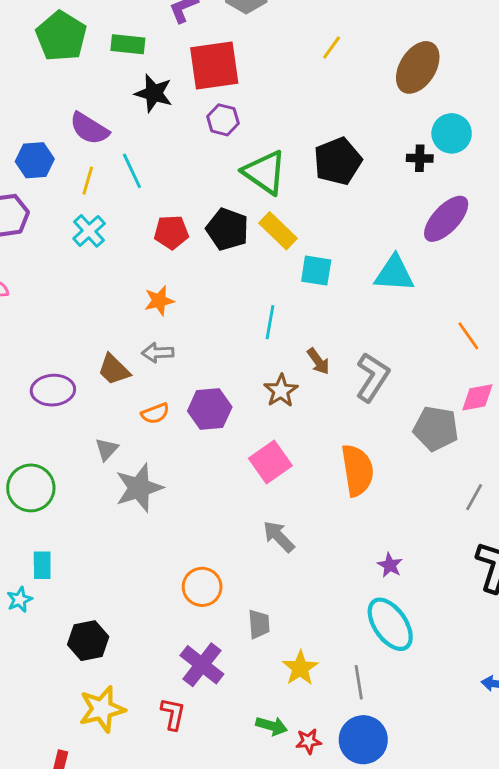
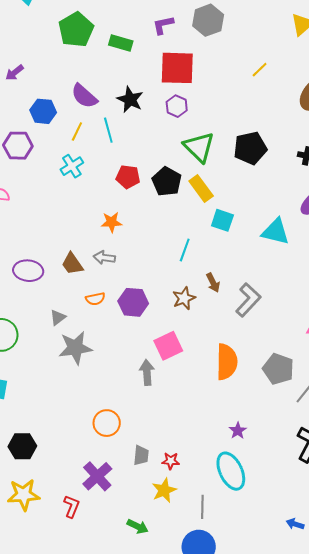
black star: (154, 93) -> (130, 100), moved
gray pentagon: (436, 429) -> (278, 369), moved
gray arrow: (279, 537) -> (147, 372), moved, turned 30
red star: (309, 741) -> (171, 461), moved

